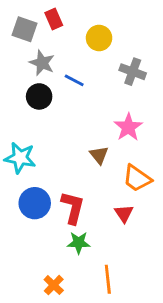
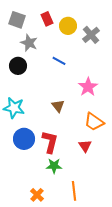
red rectangle: (54, 19) -> (47, 19), moved
gray cross: (133, 72) -> (91, 35), moved, turned 30
blue line: (74, 80) -> (59, 61), moved
black circle: (39, 96) -> (18, 66), moved
brown triangle: (99, 155) -> (58, 106), moved

